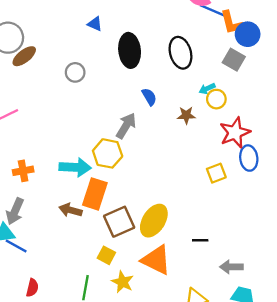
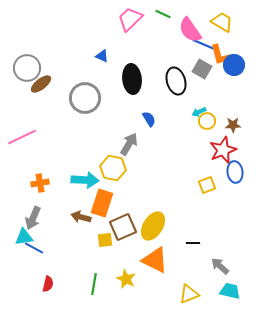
gray square: (234, 60) -> (202, 69), moved
gray circle: (75, 72) -> (85, 98), size x1.8
brown star: (186, 115) -> (233, 125), moved
yellow square: (106, 255) -> (105, 240), moved, turned -35
gray arrow: (231, 267) -> (220, 266), turned 42

